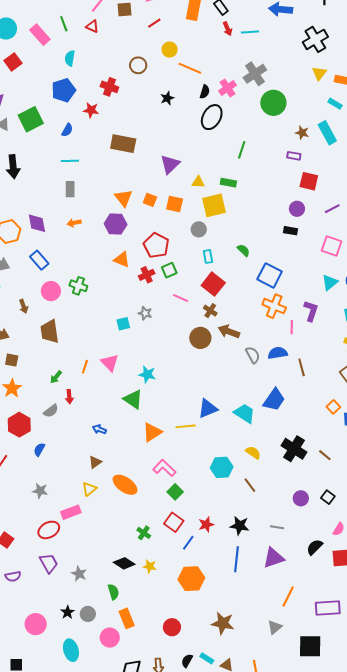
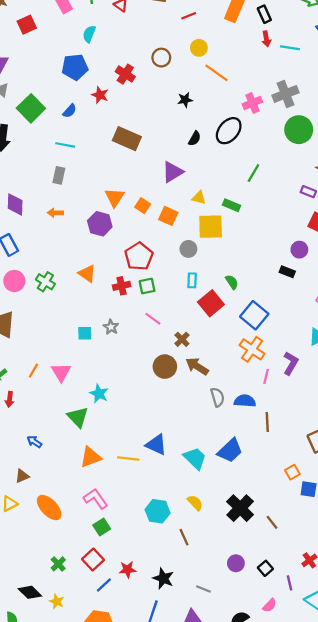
black semicircle: (205, 92) -> (195, 138), moved
green square: (31, 119) -> (31, 108), moved, turned -30
orange triangle: (122, 260) -> (87, 274), moved
red square: (213, 284) -> (211, 303), moved
blue triangle: (208, 409) -> (156, 445), turned 35

